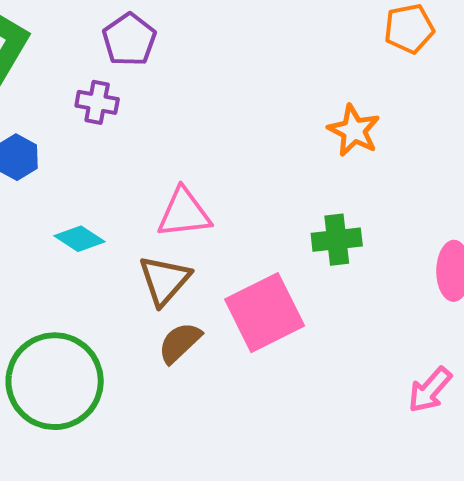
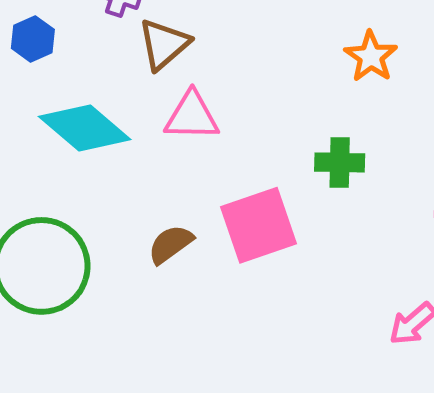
cyan diamond: (79, 239) -> (85, 128), size x1.8
brown triangle: (165, 280) -> (164, 44), moved

